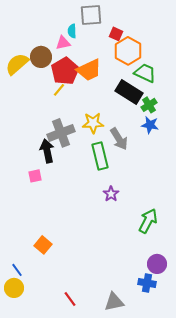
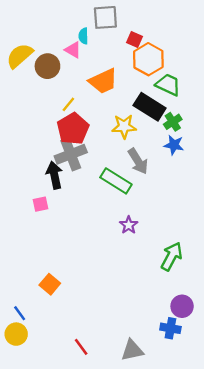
pink triangle: (63, 43) -> (73, 50), turned 42
yellow semicircle: (17, 64) -> (20, 56), moved
red pentagon: (65, 71) -> (73, 129), moved
yellow star: (93, 123) -> (124, 126), moved
green rectangle: (100, 156) -> (116, 181), turned -44

